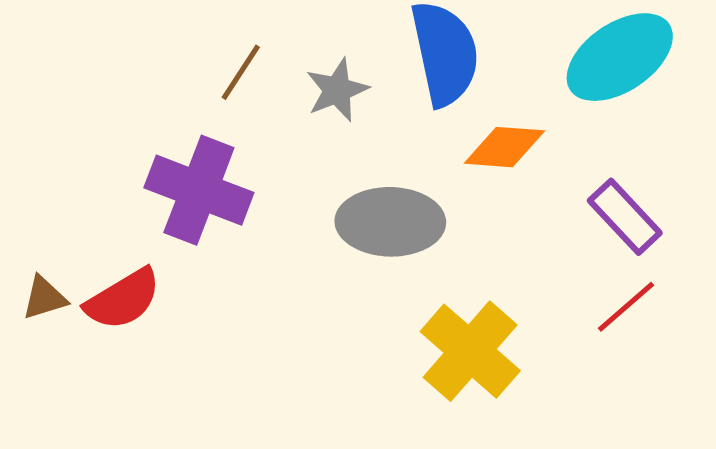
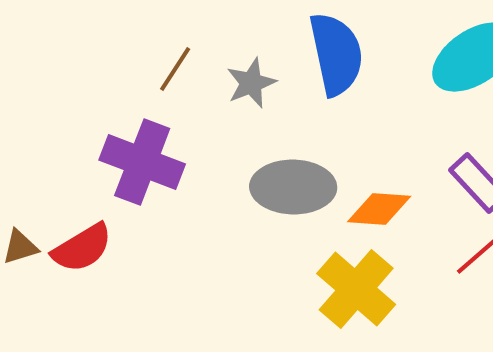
orange diamond: (504, 147) -> (379, 209), moved

